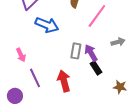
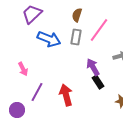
gray rectangle: (76, 51) -> (76, 37), moved
purple line: (35, 78) -> (37, 92), turned 54

